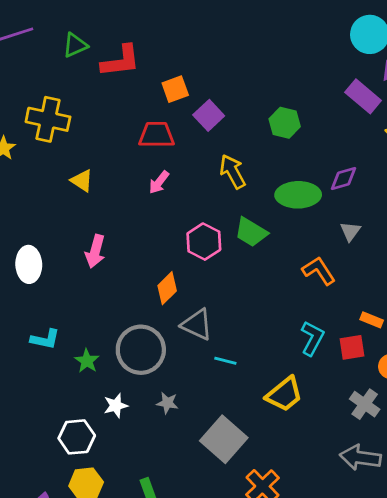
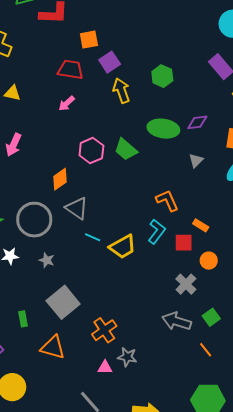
yellow arrow: (233, 172) -> (121, 91), moved
yellow triangle: (82, 181) -> (12, 93), turned -30
orange L-shape: (319, 271) -> (167, 200), moved
yellow trapezoid: (284, 394) -> (123, 247), moved
gray square: (224, 439) -> (63, 302), moved

